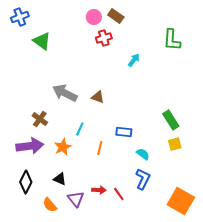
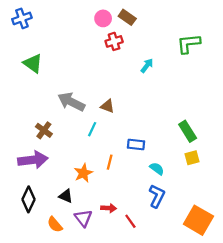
green L-shape: (172, 40) -> (189, 44), turned 80
green triangle: (42, 41) -> (33, 63), moved
cyan line: (80, 129) -> (92, 129), moved
orange star: (63, 147) -> (83, 173), moved
red line: (119, 194) -> (130, 221), moved

